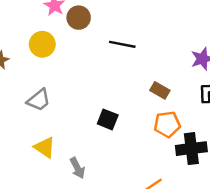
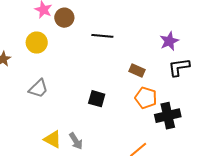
orange pentagon: (167, 124) -> (146, 98), turned 30
yellow triangle: (45, 147) -> (53, 139), moved

